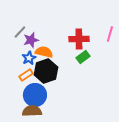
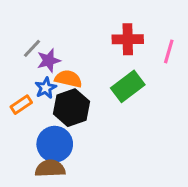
red cross: (79, 39) -> (128, 39), moved
green rectangle: (83, 57) -> (128, 86), size x1.5
orange rectangle: (26, 75) -> (21, 105), moved

